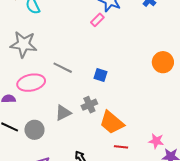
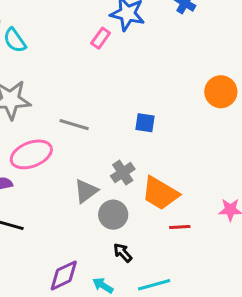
pink rectangle: (97, 20) -> (101, 38), moved
blue square: (100, 75) -> (145, 123), moved
gray circle: (34, 130) -> (113, 215), moved

